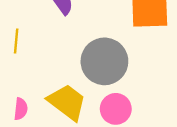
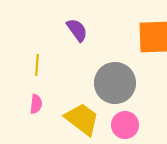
pink semicircle: (21, 109) -> (36, 104), moved

